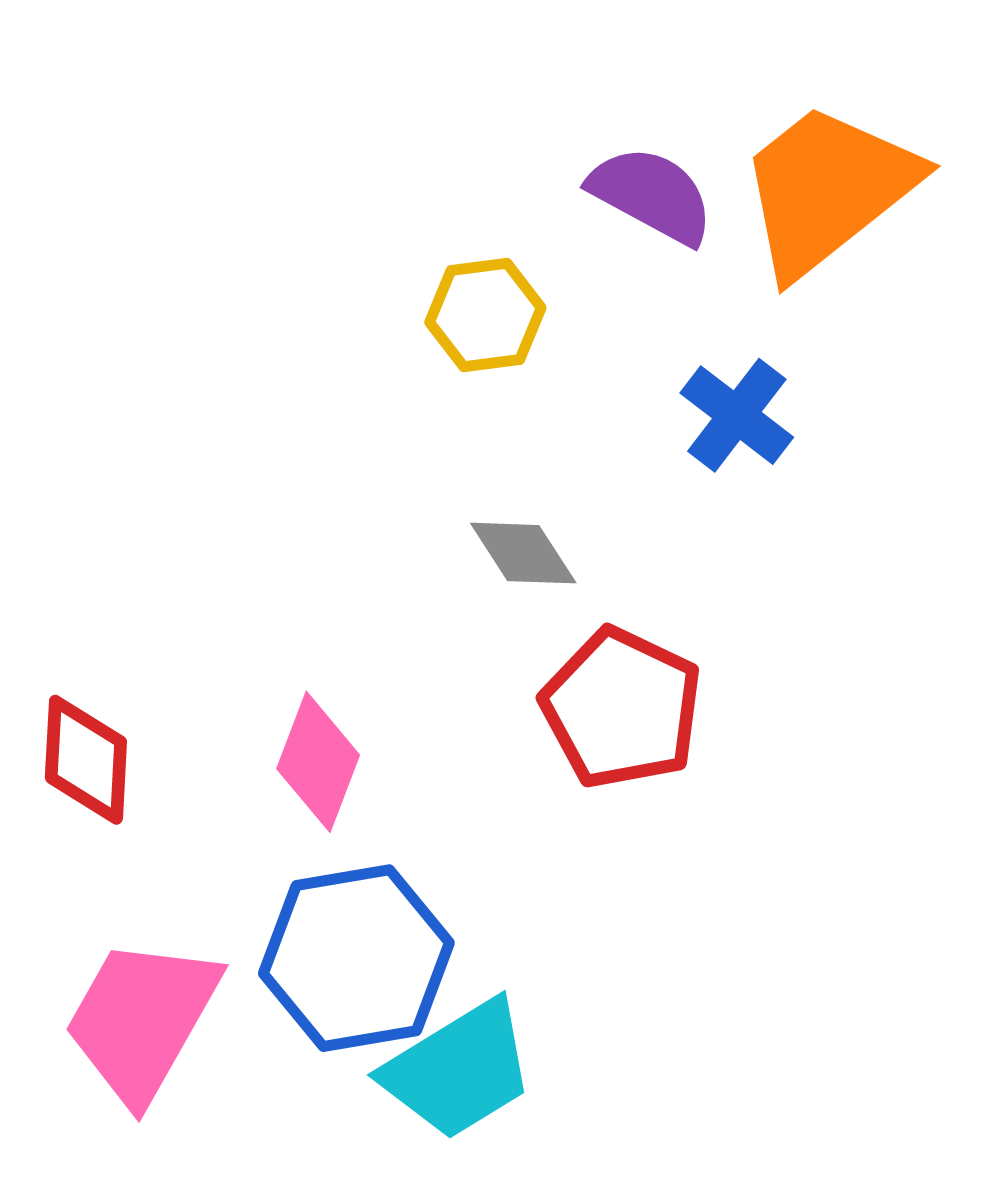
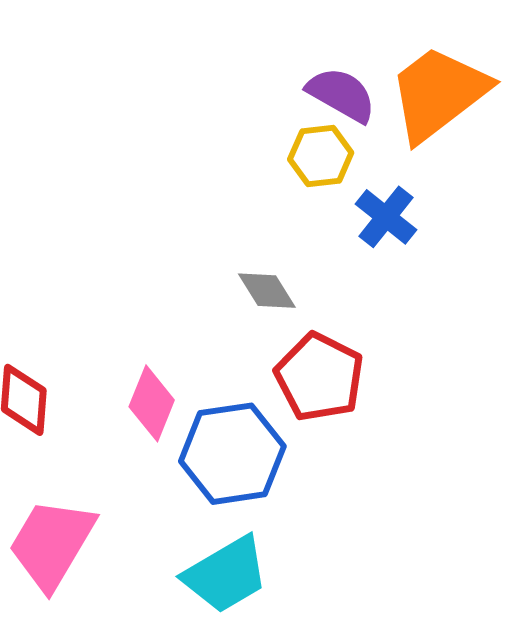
yellow hexagon: (485, 315) -> (321, 156), moved
blue hexagon: (356, 958) -> (232, 454), moved

